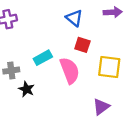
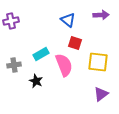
black star: (26, 89) -> (36, 81), moved
purple triangle: (101, 107) -> (101, 94), moved

